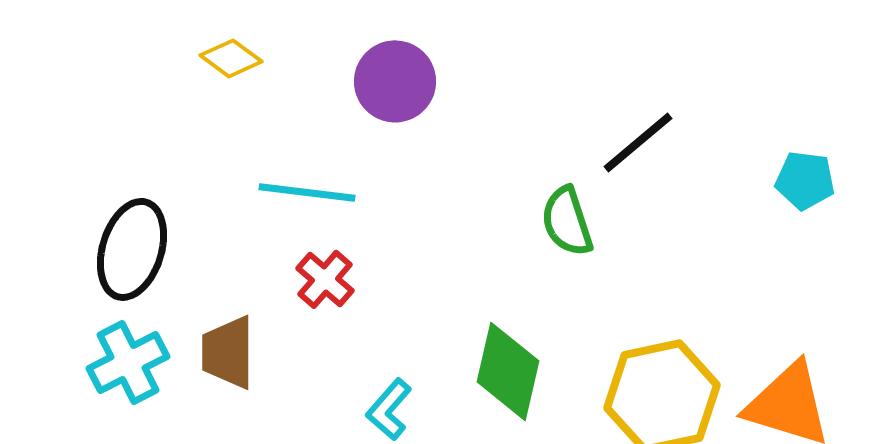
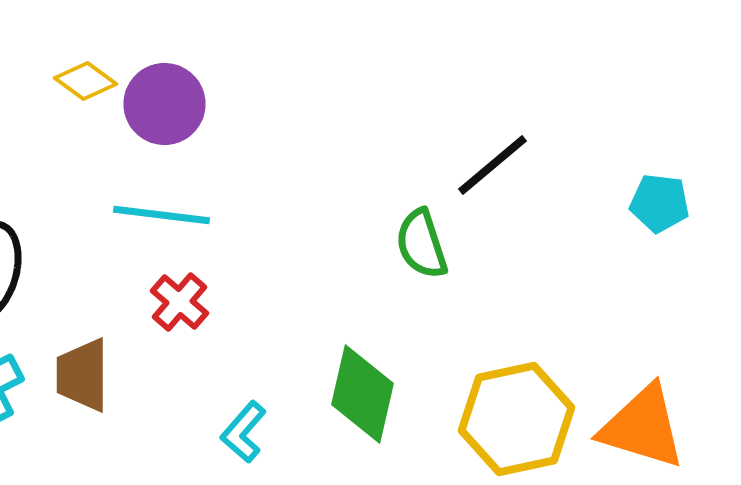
purple circle: (395, 81) -> (164, 104), moved

